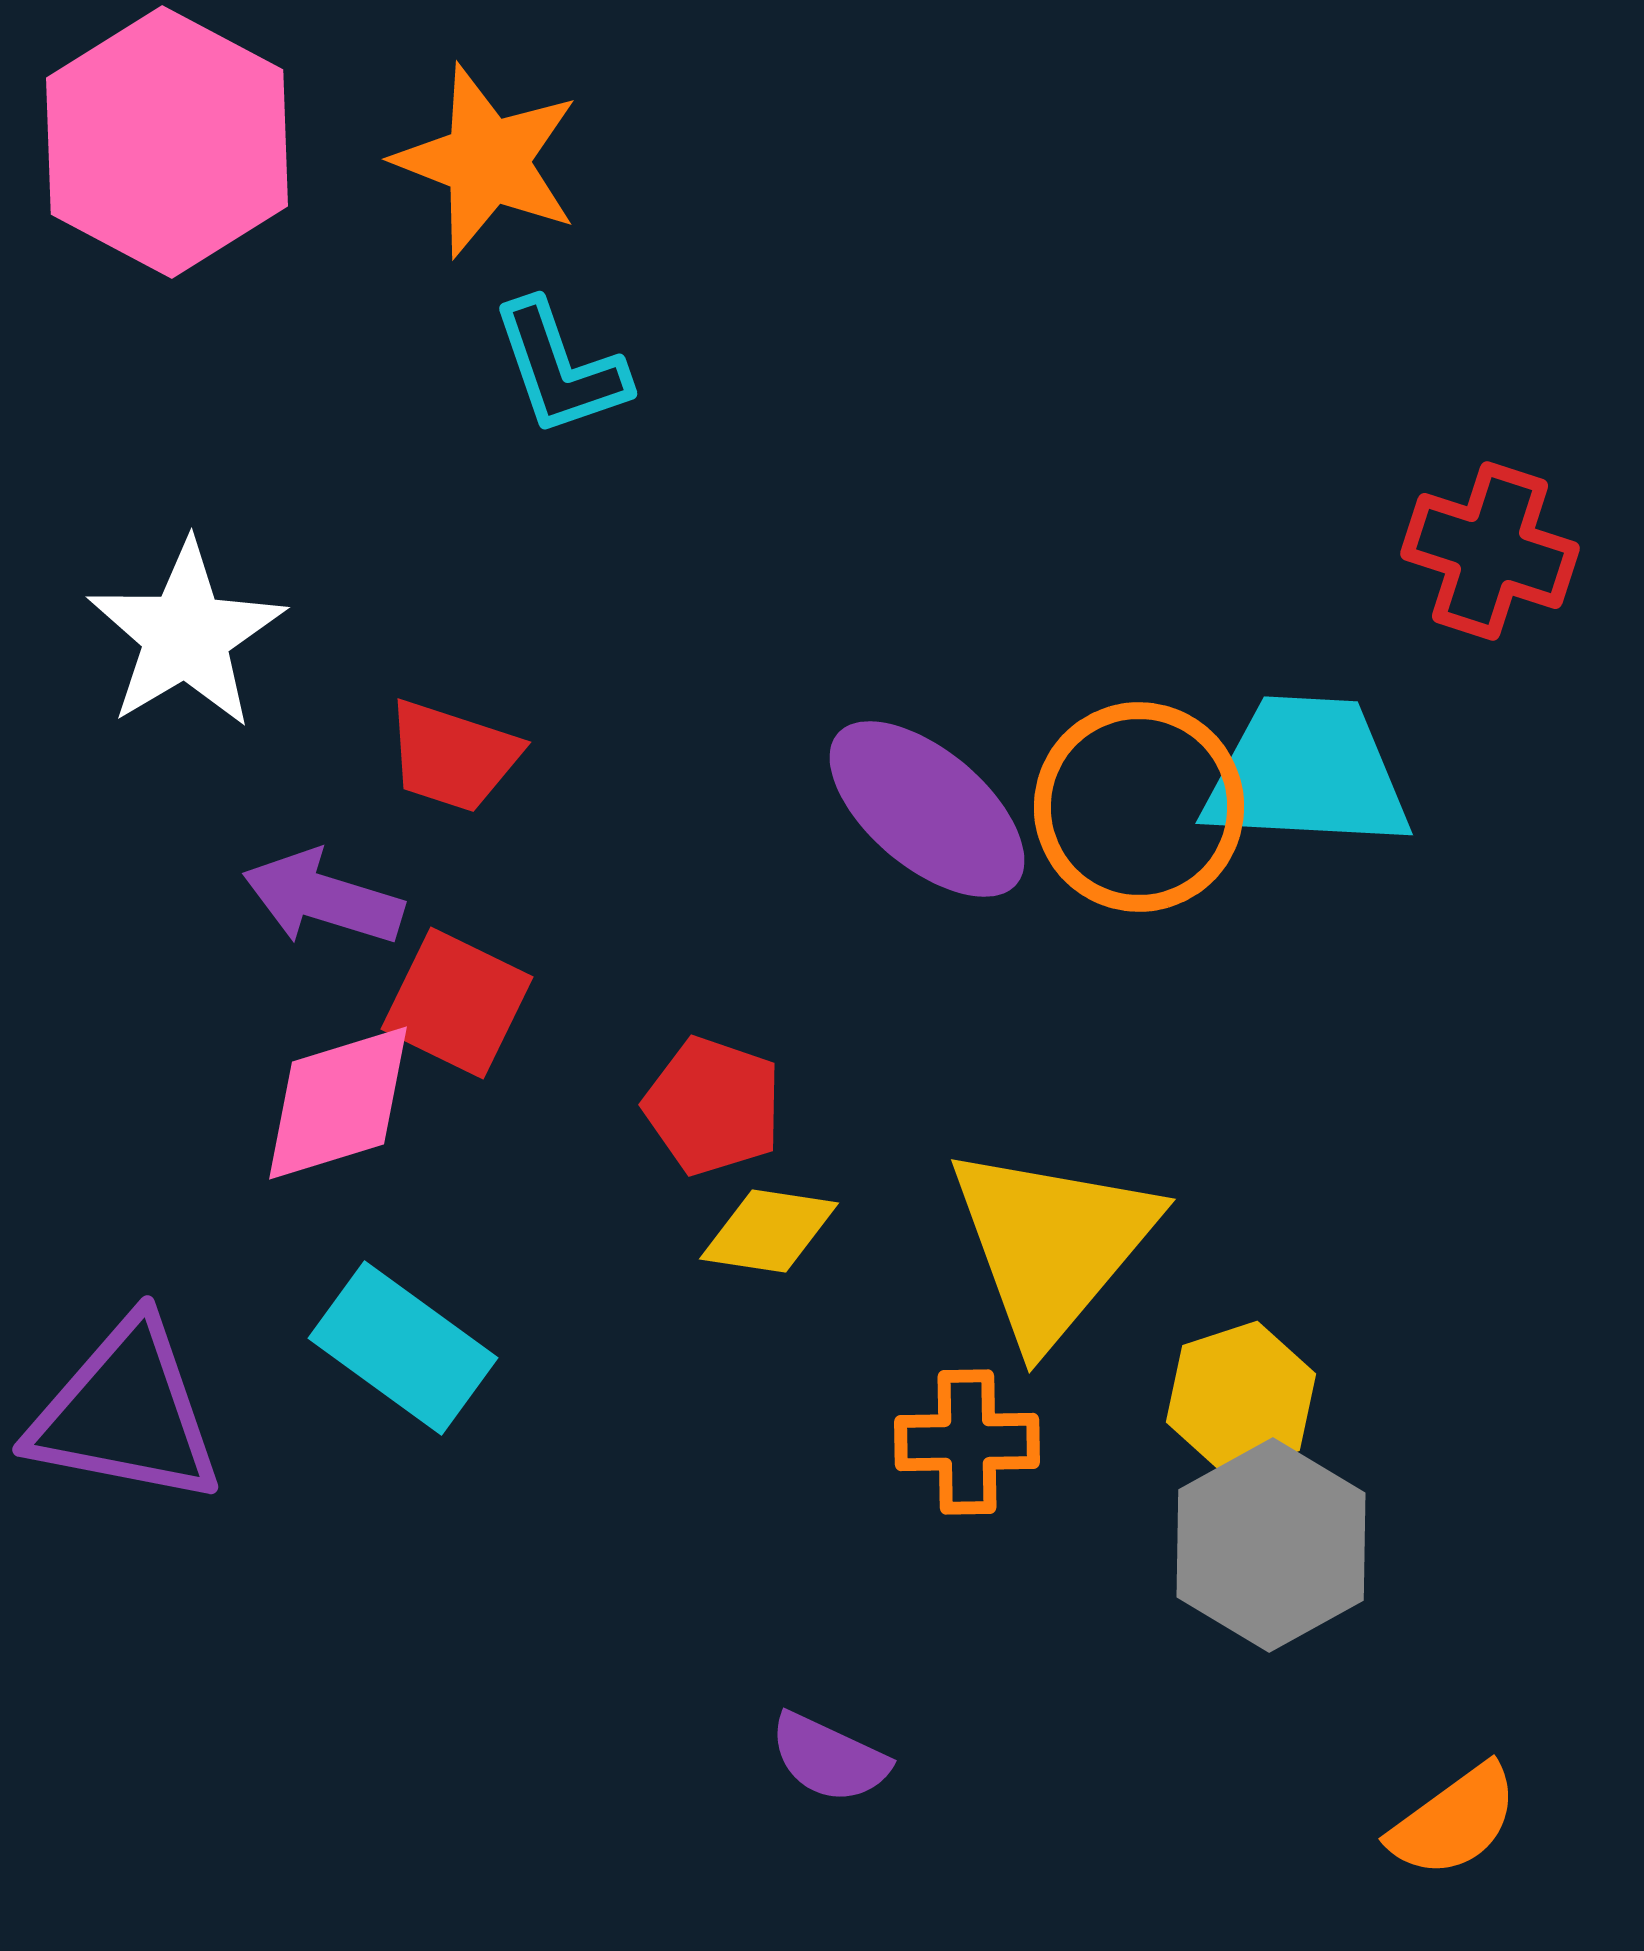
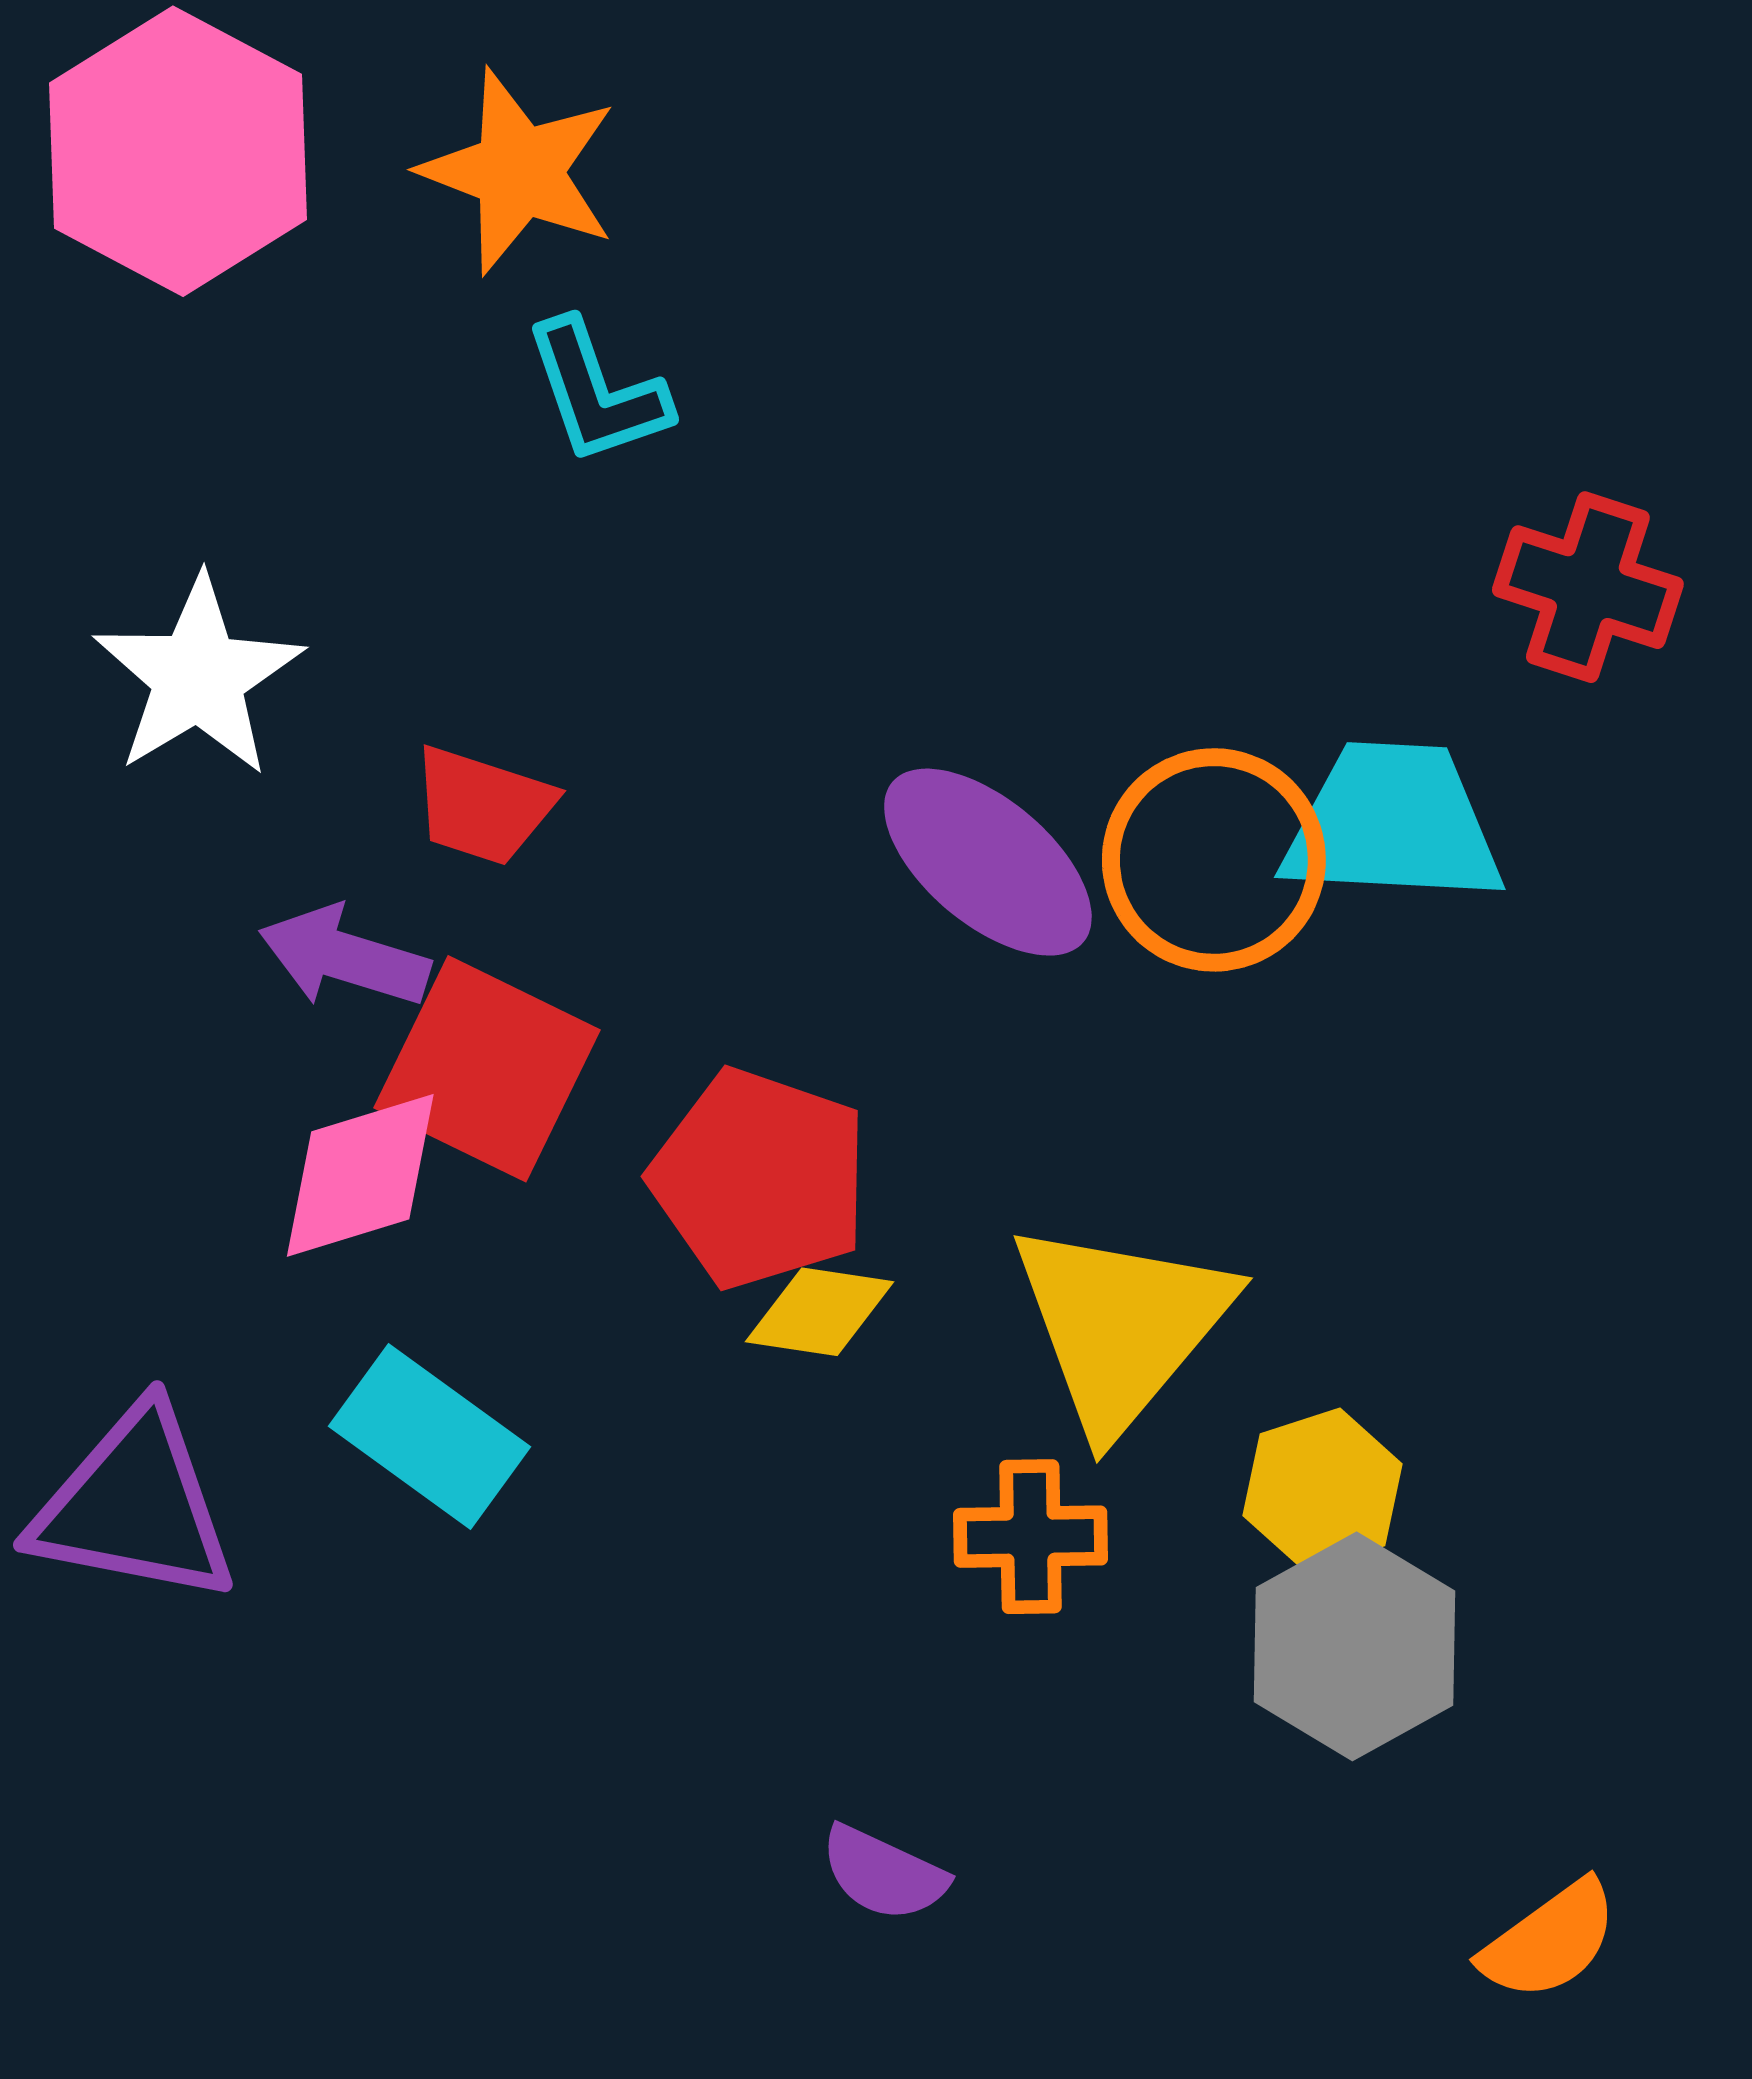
red square: (457, 1003) -> (487, 1069), size x1.4
red pentagon: (713, 1106) -> (760, 1179), size x1.5

